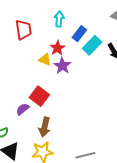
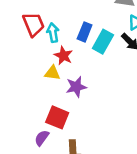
cyan arrow: (59, 19) -> (53, 33), moved
red trapezoid: (23, 30) -> (33, 24), moved
purple star: (62, 66) -> (76, 87), moved, turned -30

